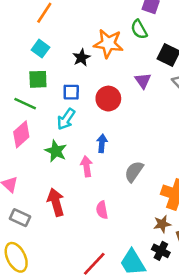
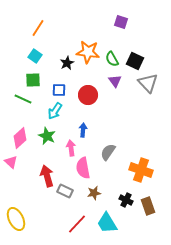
green semicircle: (139, 29) -> (112, 59), moved
pink diamond: (21, 134) -> (20, 138), moved
pink semicircle: (102, 210) -> (83, 168), moved, size x1.5
gray rectangle: (20, 218) -> (65, 191), moved
brown star: (162, 224) -> (94, 193), moved
black cross: (161, 251) -> (126, 200), moved

